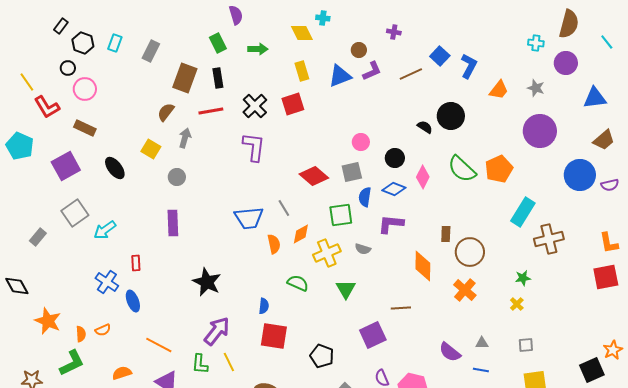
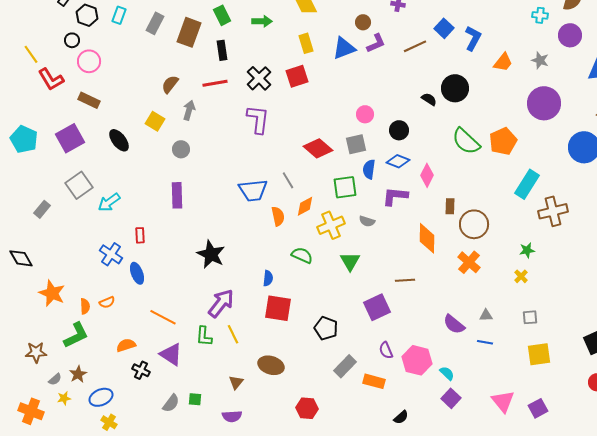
brown rectangle: (185, 78) -> (189, 32), moved
cyan pentagon: (20, 146) -> (24, 139), moved
pink diamond: (423, 177) -> (427, 175), moved

